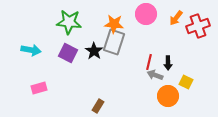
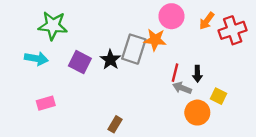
green star: (69, 22) -> (53, 26), moved
orange star: (114, 24) -> (155, 40), moved

